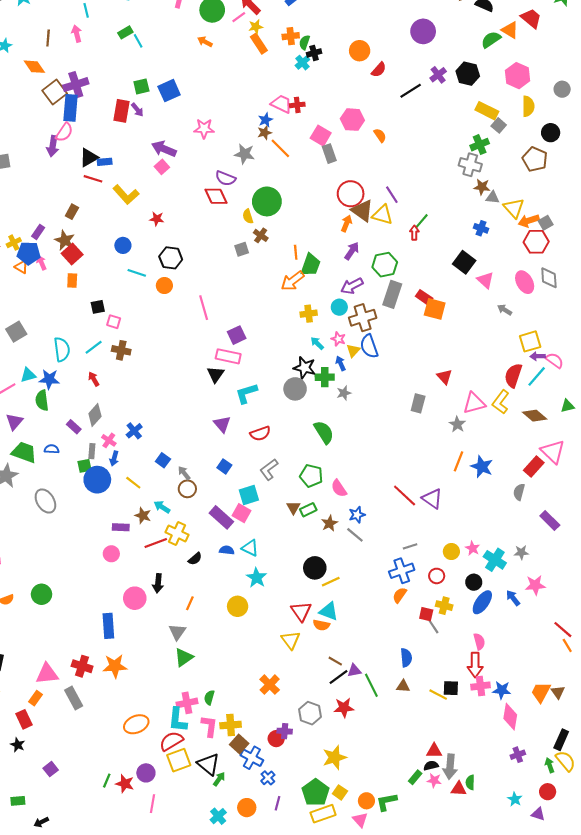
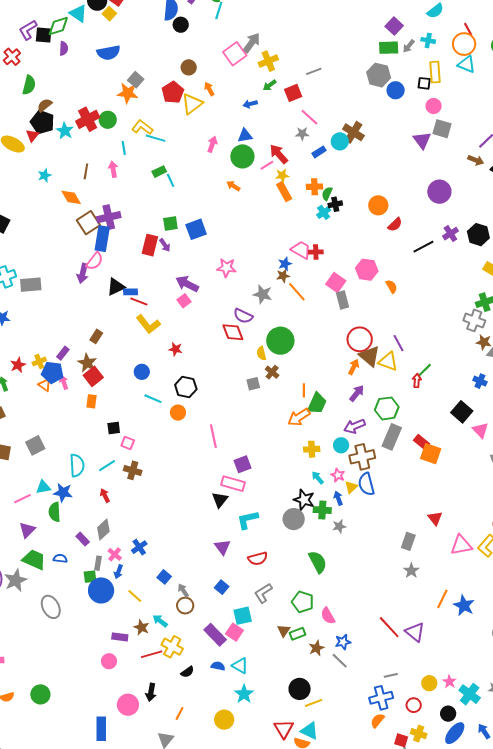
red line: (93, 179) -> (139, 301), moved
gray star: (457, 424) -> (411, 571), moved

